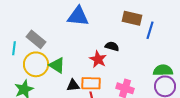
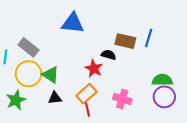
brown rectangle: (132, 18) -> (125, 41), moved
orange rectangle: (91, 83) -> (86, 94), turned -42
black triangle: (73, 85) -> (55, 98), moved

